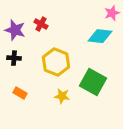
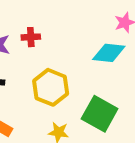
red cross: (41, 24) -> (31, 37), turned -32

